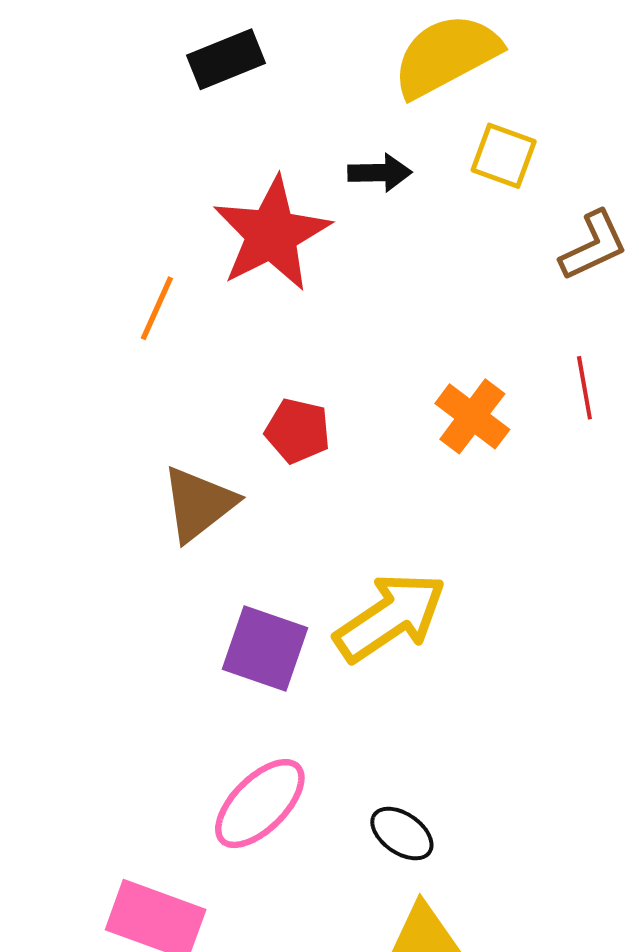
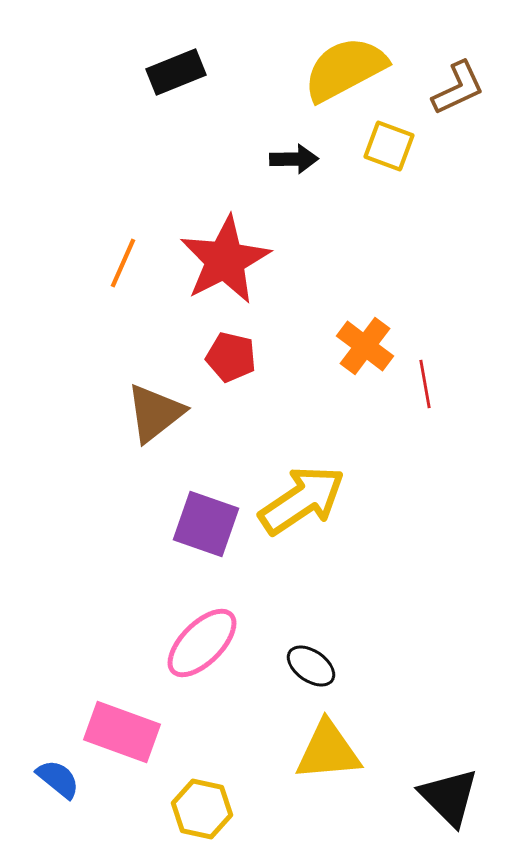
red star: (272, 234) -> (225, 260), moved
brown L-shape: (594, 246) -> (458, 88), moved
red line: (584, 388) -> (425, 384), moved

